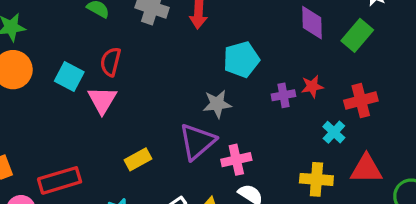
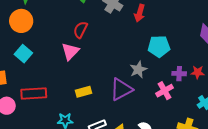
cyan square: (69, 77) -> (23, 54), moved
gray star: (217, 104) -> (138, 70), turned -30
pink cross: (236, 160) -> (165, 91), moved, turned -30

